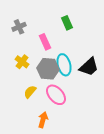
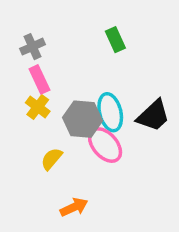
pink rectangle: (45, 42) -> (39, 79), moved
pink ellipse: (56, 95) -> (105, 145), moved
orange arrow: (43, 120) -> (74, 207), turned 49

